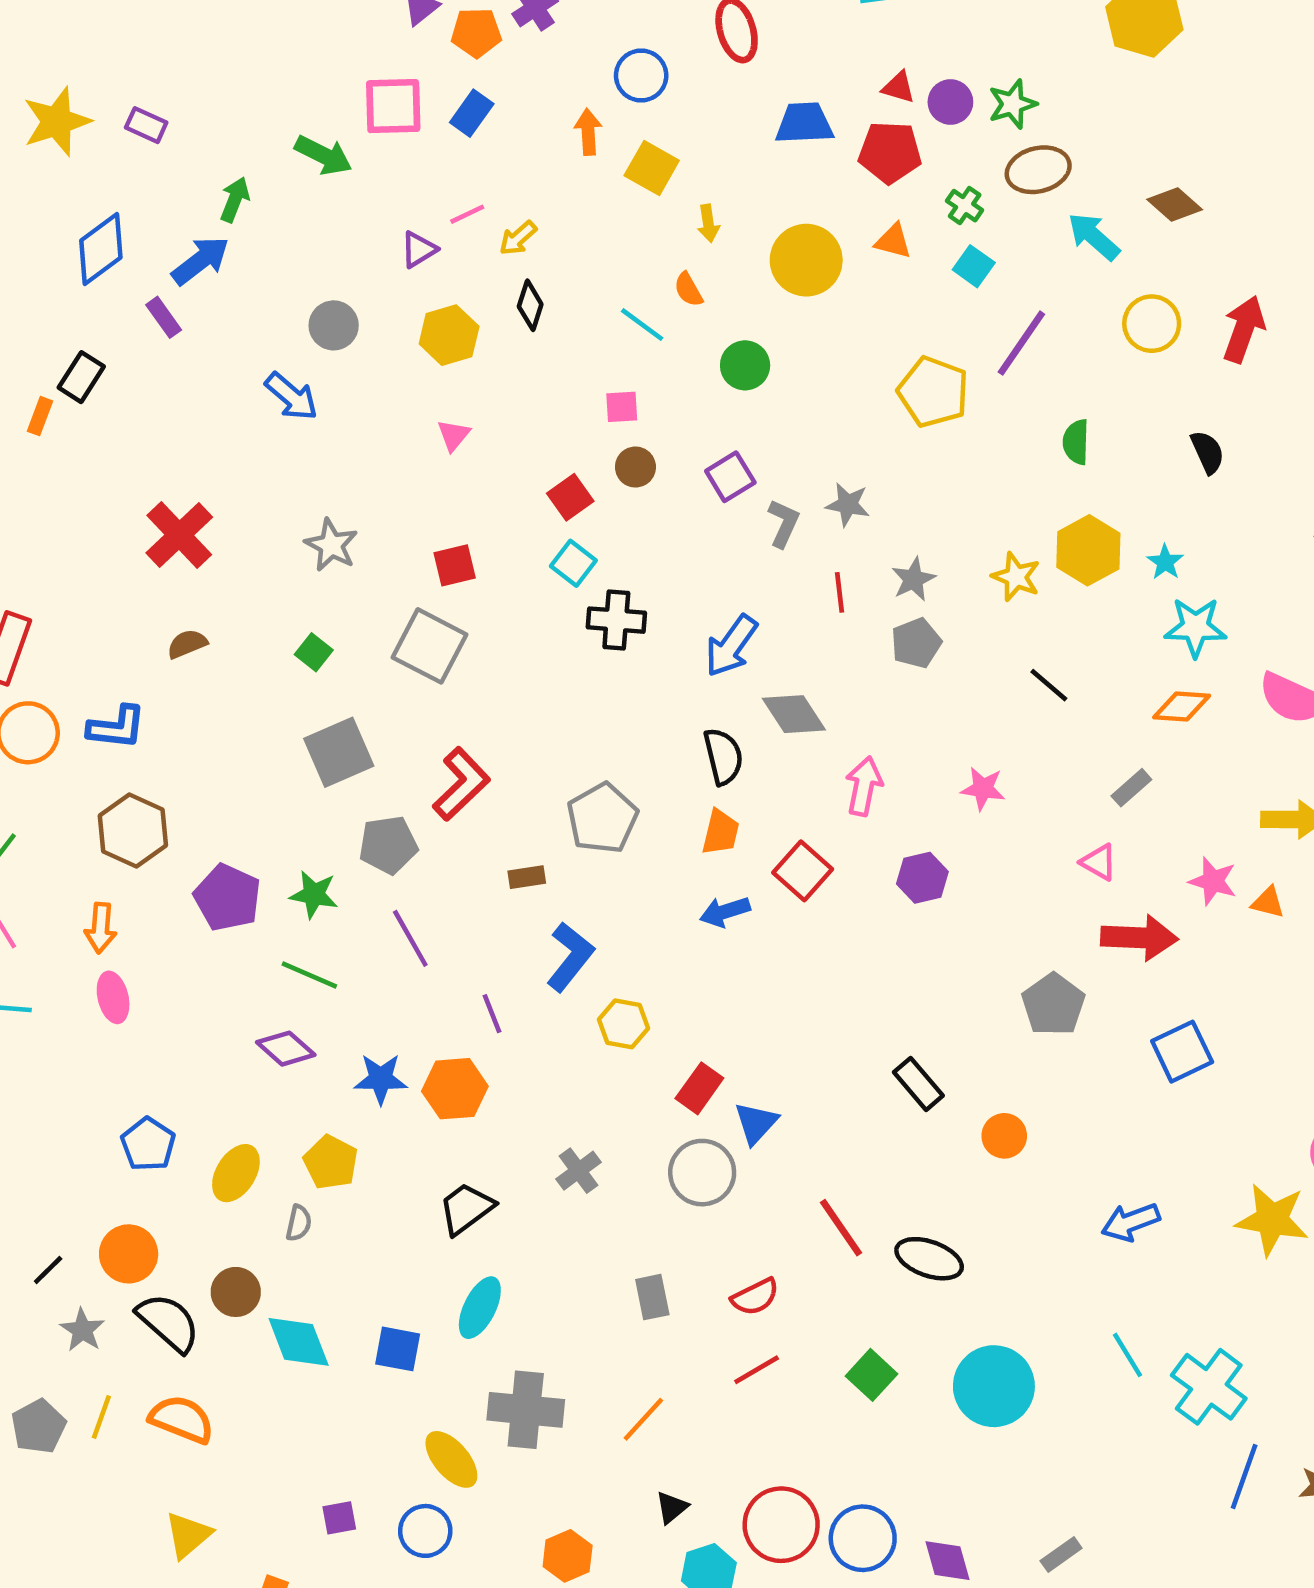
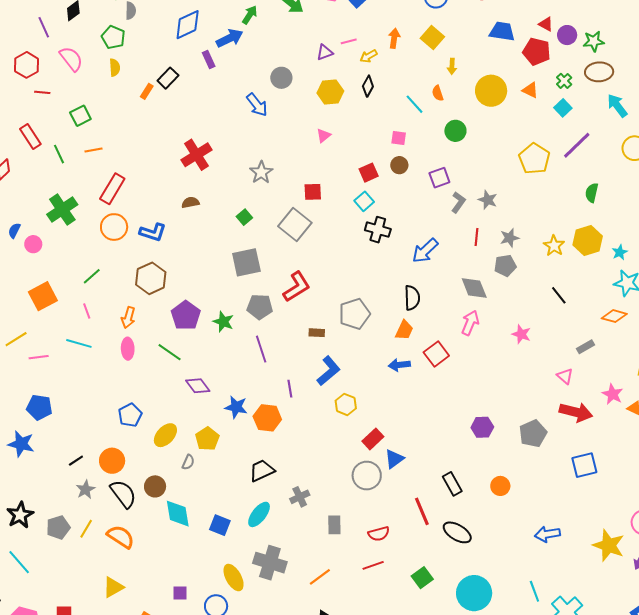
orange arrow: (588, 132) -> (394, 38), moved
gray diamond: (794, 714) -> (474, 288), moved
purple hexagon: (922, 878) -> (482, 427), moved
green line: (309, 975) -> (170, 352), moved
black rectangle: (918, 1084) -> (452, 484), moved
gray cross: (578, 1171) -> (300, 497), moved

